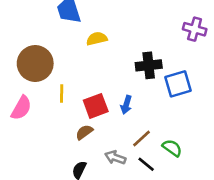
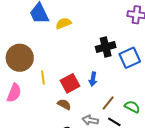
yellow semicircle: (97, 39) -> (63, 23), moved
brown semicircle: (84, 132) -> (64, 104), turned 72

